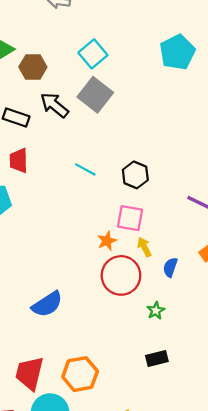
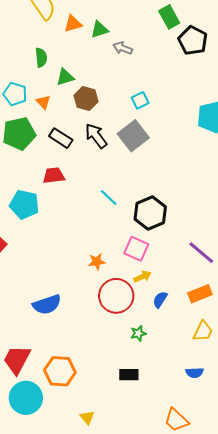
cyan square: (93, 54) -> (140, 100), size x0.7
red trapezoid: (19, 161) -> (54, 176), turned 70
black hexagon: (135, 175) -> (150, 213), size x1.4
orange star: (107, 241) -> (97, 262), moved
yellow arrow: (144, 247) -> (142, 277), turned 78

